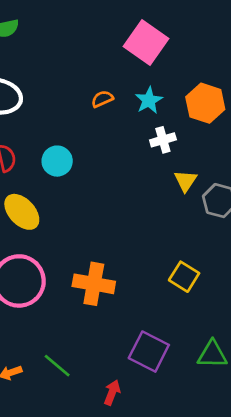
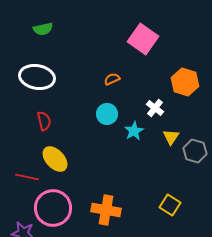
cyan star: (149, 100) -> (134, 131), moved
white cross: (163, 140) -> (155, 108), turned -36
cyan circle: (57, 161) -> (107, 114), moved

